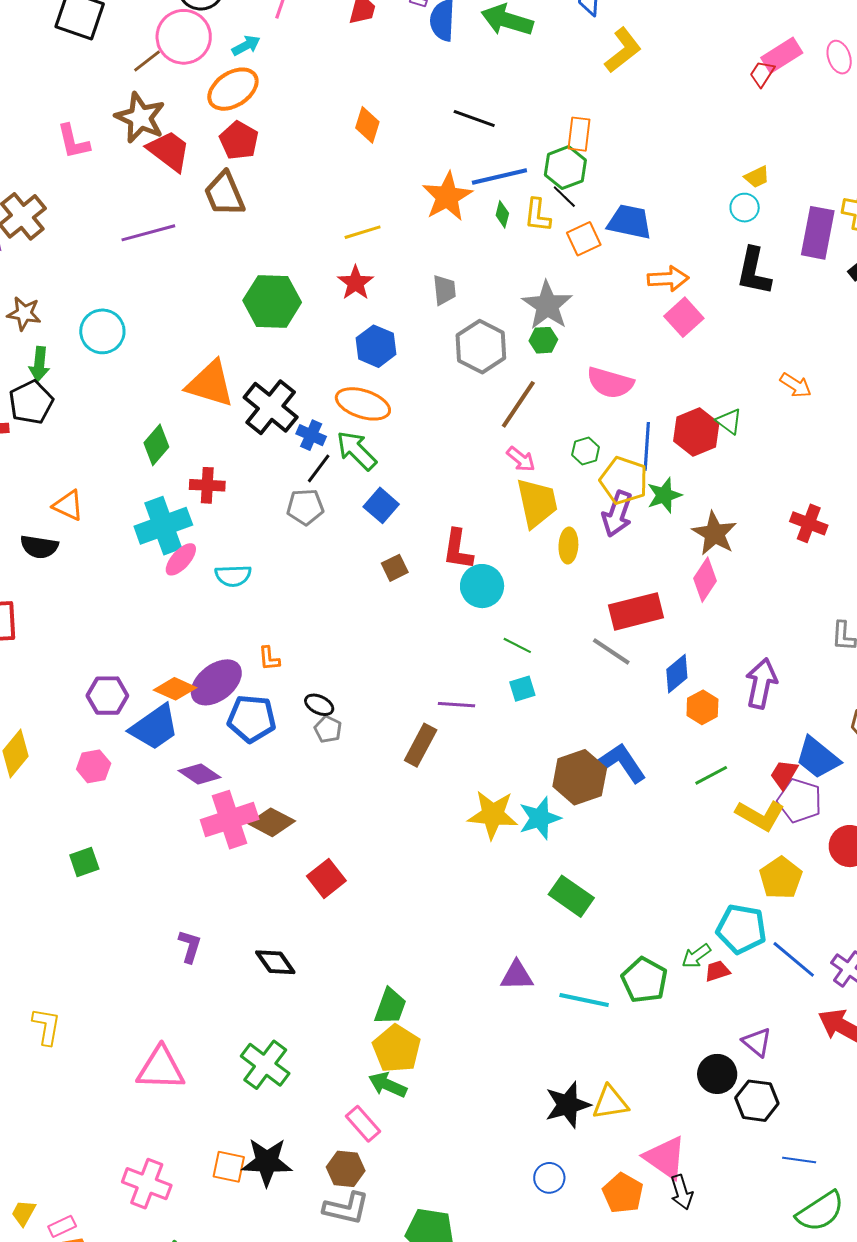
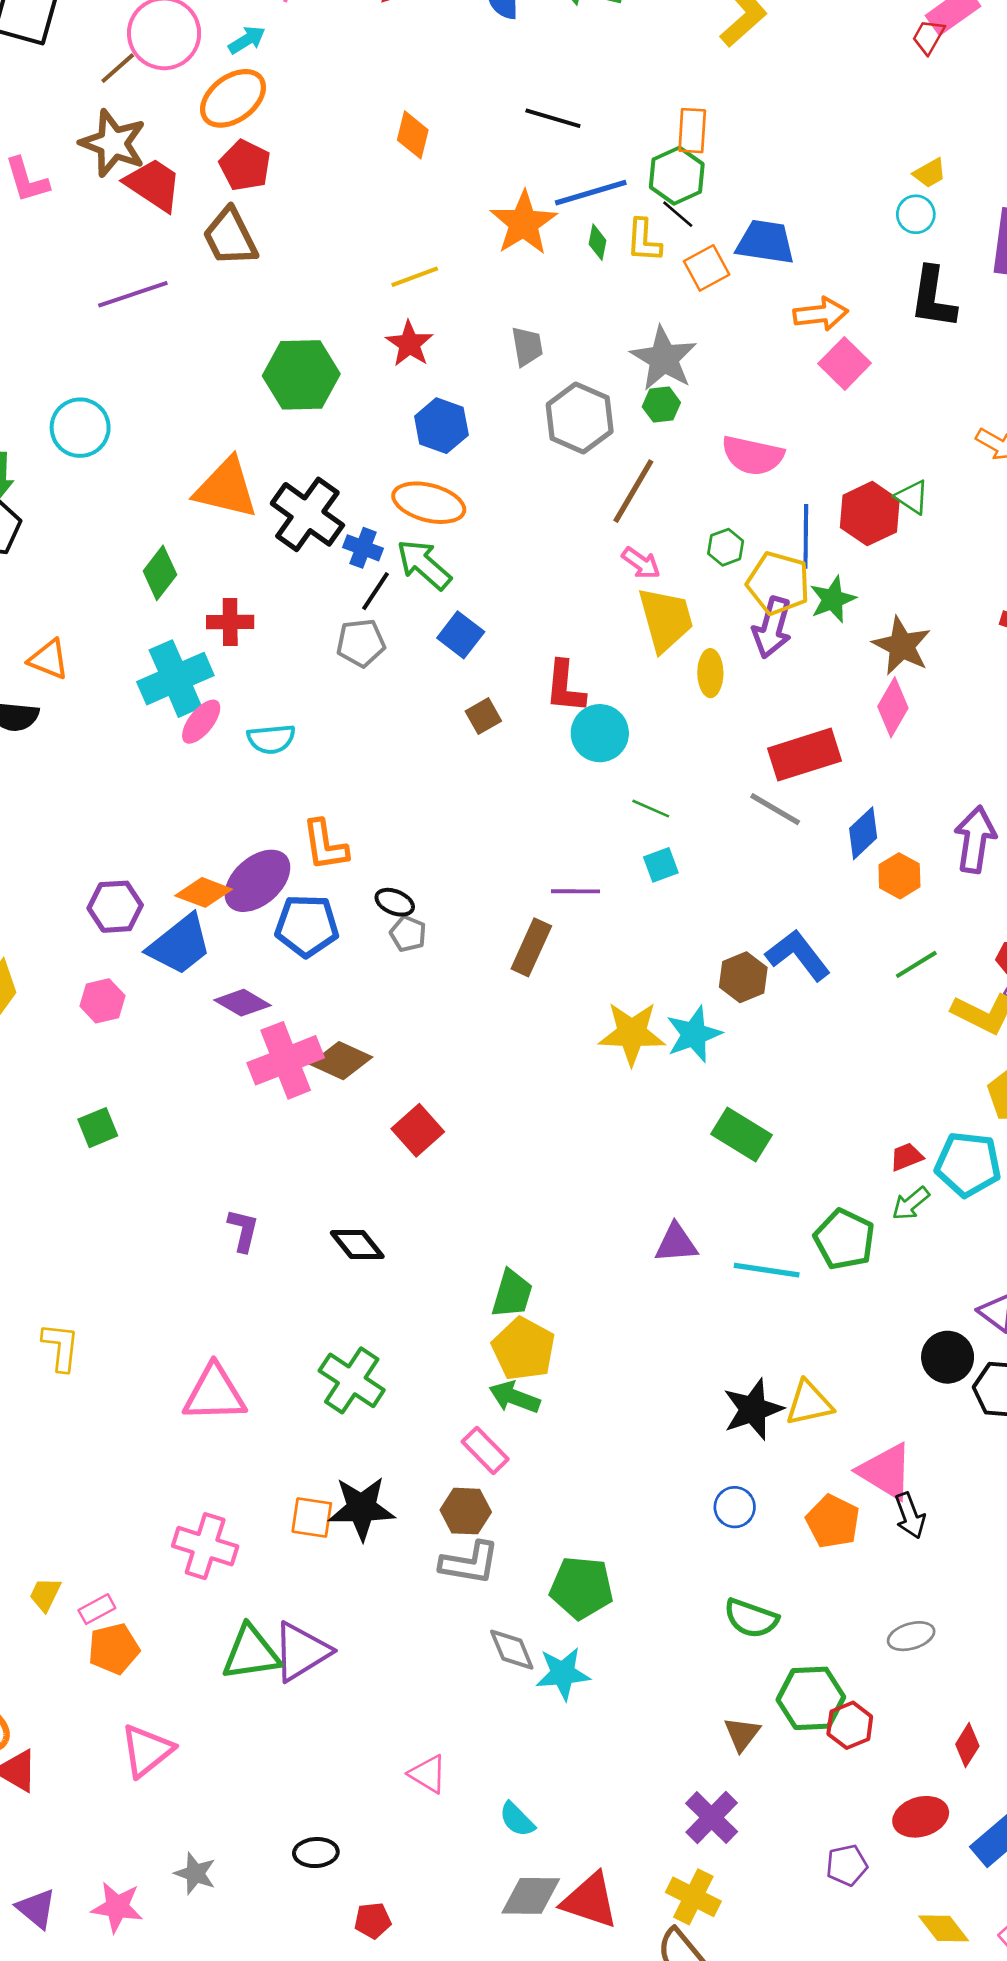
orange L-shape: (269, 658) -> (325, 845), size x1.6
brown hexagon: (580, 777) -> (743, 977), size x0.7
red trapezoid: (717, 971) -> (906, 1157), moved

